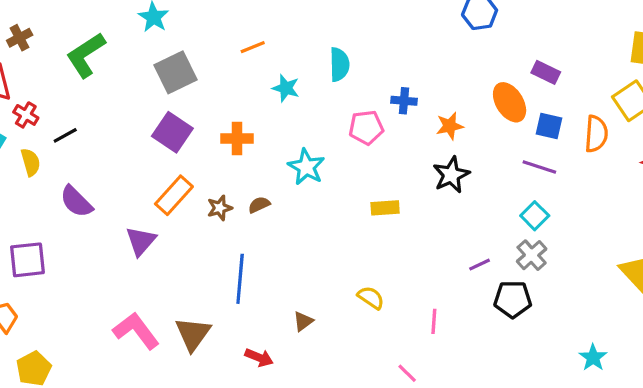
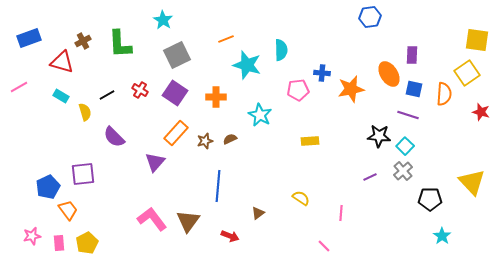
brown cross: (20, 38) -> (83, 41), moved
green L-shape: (86, 55) -> (120, 44), turned -60
purple rectangle: (546, 72) -> (412, 55), turned 66
cyan star: (286, 88) -> (247, 65), size x1.6
red cross: (26, 115) -> (140, 90), moved
orange star: (450, 126) -> (351, 89), size x1.5
black star: (451, 175) -> (379, 136), moved, turned 30
black pentagon: (513, 299) -> (430, 199), moved

